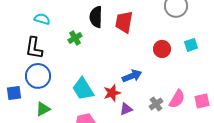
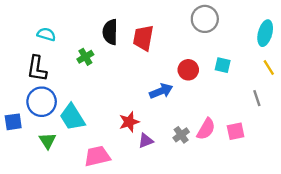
cyan square: (191, 45) -> (223, 65), turned 32
blue arrow: (132, 76) -> (161, 91), moved
cyan trapezoid: (83, 89) -> (72, 117), moved
green triangle: (43, 109) -> (47, 141), turned -35

